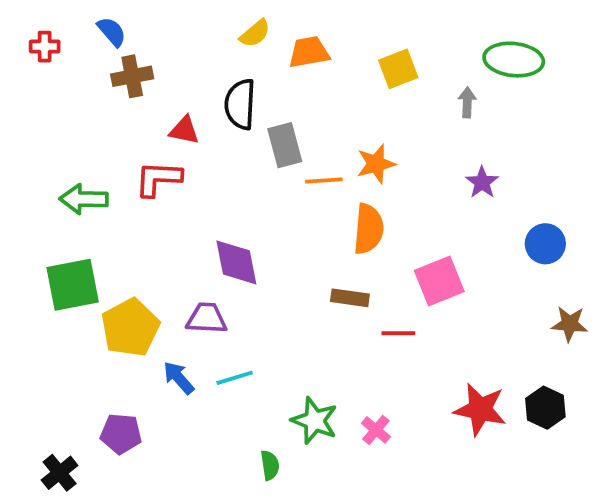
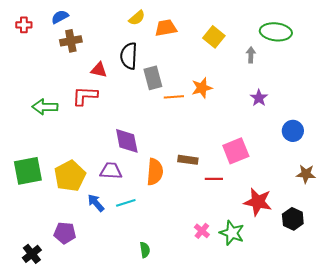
blue semicircle: (112, 32) -> (60, 17), turned -78
yellow square: (398, 69) -> (214, 37), turned -30
orange semicircle: (369, 229) -> (155, 172), moved
green square: (73, 285) -> (28, 171), moved
red star: (480, 409) -> (258, 202), moved
green star: (315, 421) -> (232, 233), moved

